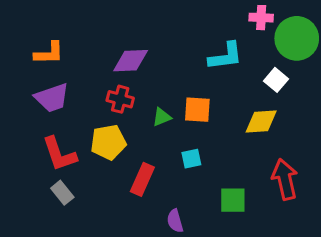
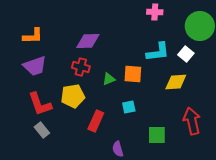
pink cross: (261, 18) -> (155, 12), moved
cyan L-shape: (226, 56) -> (158, 52), moved

